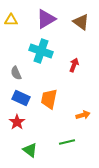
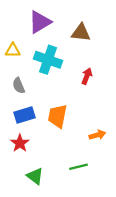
purple triangle: (46, 19) -> (40, 22), moved
yellow triangle: (11, 20) -> (13, 50), moved
brown triangle: (81, 22) -> (81, 33), moved, turned -30
blue rectangle: (21, 98) -> (24, 115), turned -42

